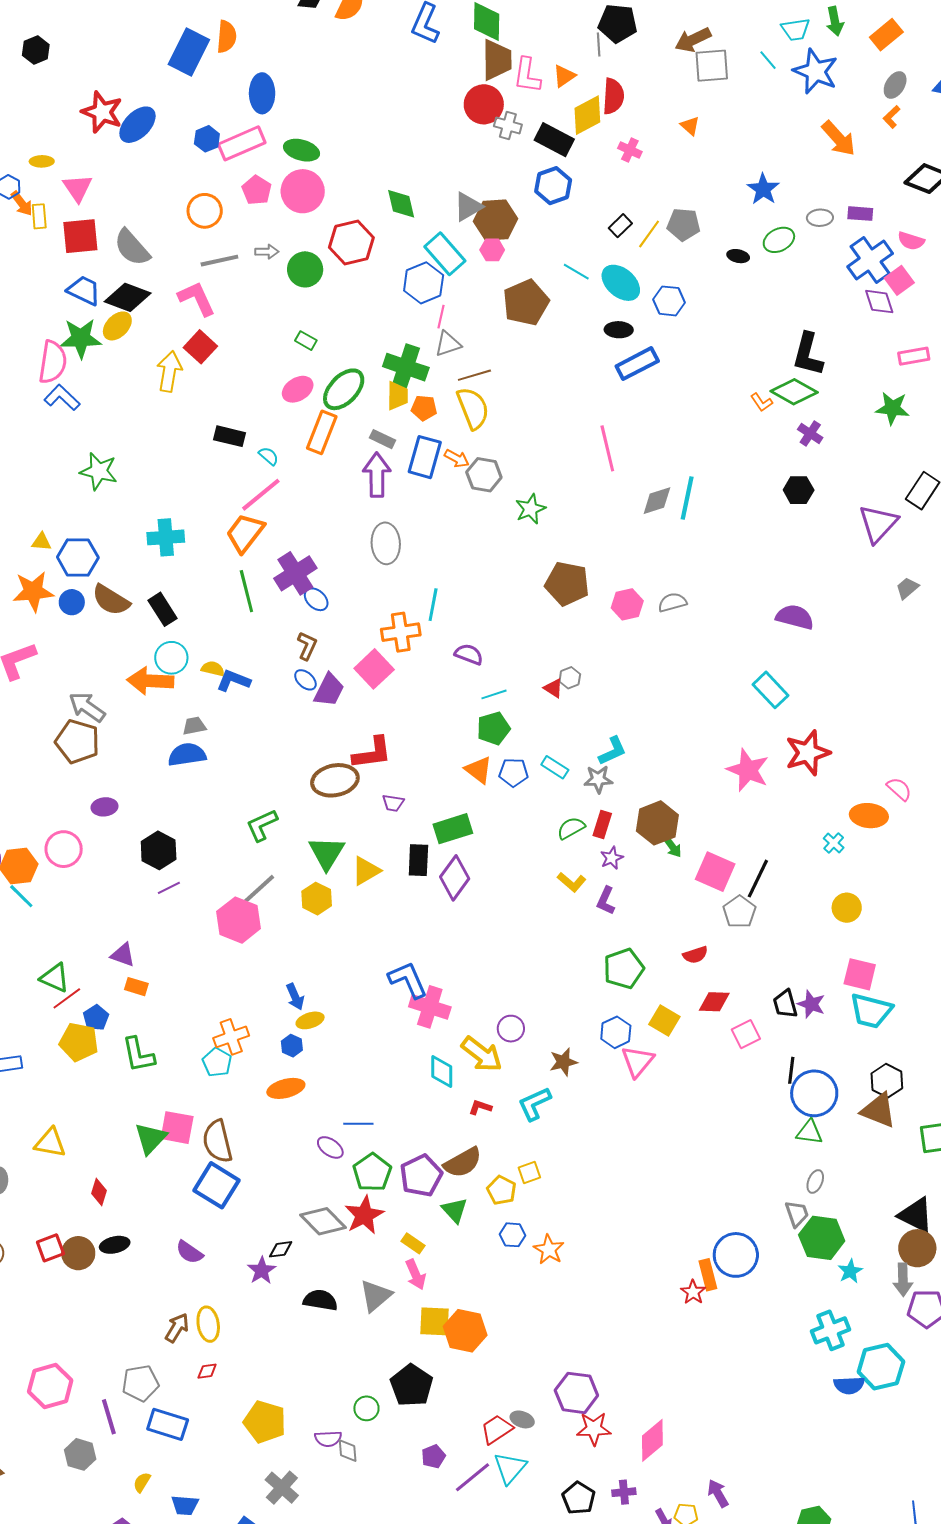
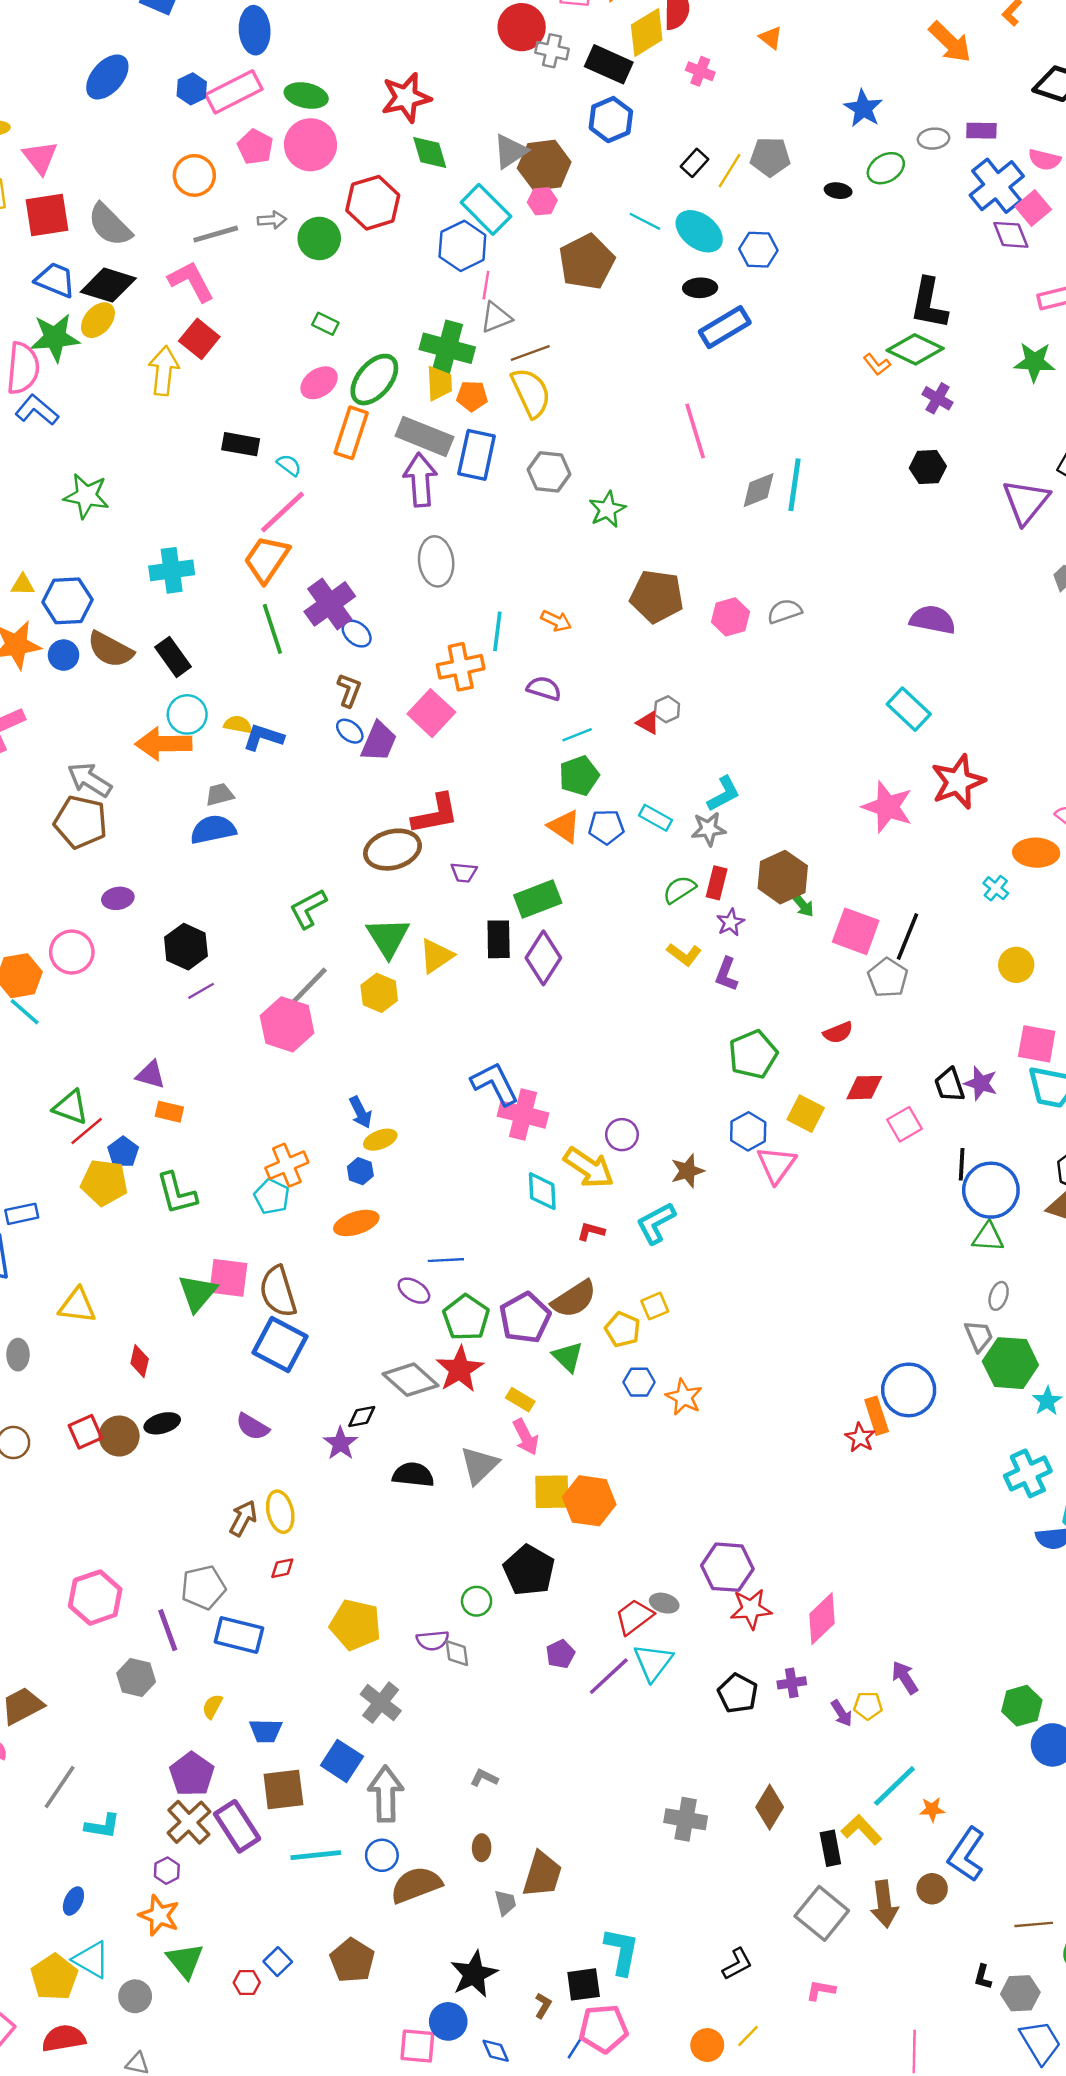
red star: (102, 112) -> (406, 98), moved, turned -30
gray rectangle: (382, 439) -> (425, 436), size x1.8
orange arrow: (457, 459) -> (556, 621), moved

